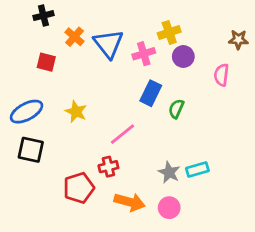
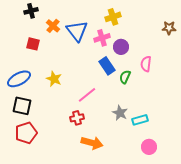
yellow cross: (169, 32) -> (113, 17), moved
purple circle: (183, 57) -> (121, 47), moved
pink semicircle: (221, 75) -> (146, 64), moved
blue rectangle: (151, 93) -> (107, 66), turned -60
gray star: (169, 172) -> (120, 113), moved
red pentagon: (79, 188) -> (26, 133), moved
pink circle: (169, 208) -> (149, 147), moved

